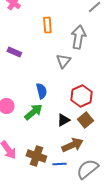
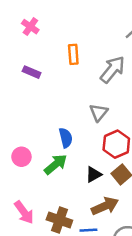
gray arrow: (78, 37) -> (112, 70), turned 30
purple rectangle: (14, 52) -> (32, 72), moved
gray triangle: (63, 61) -> (99, 113), moved

